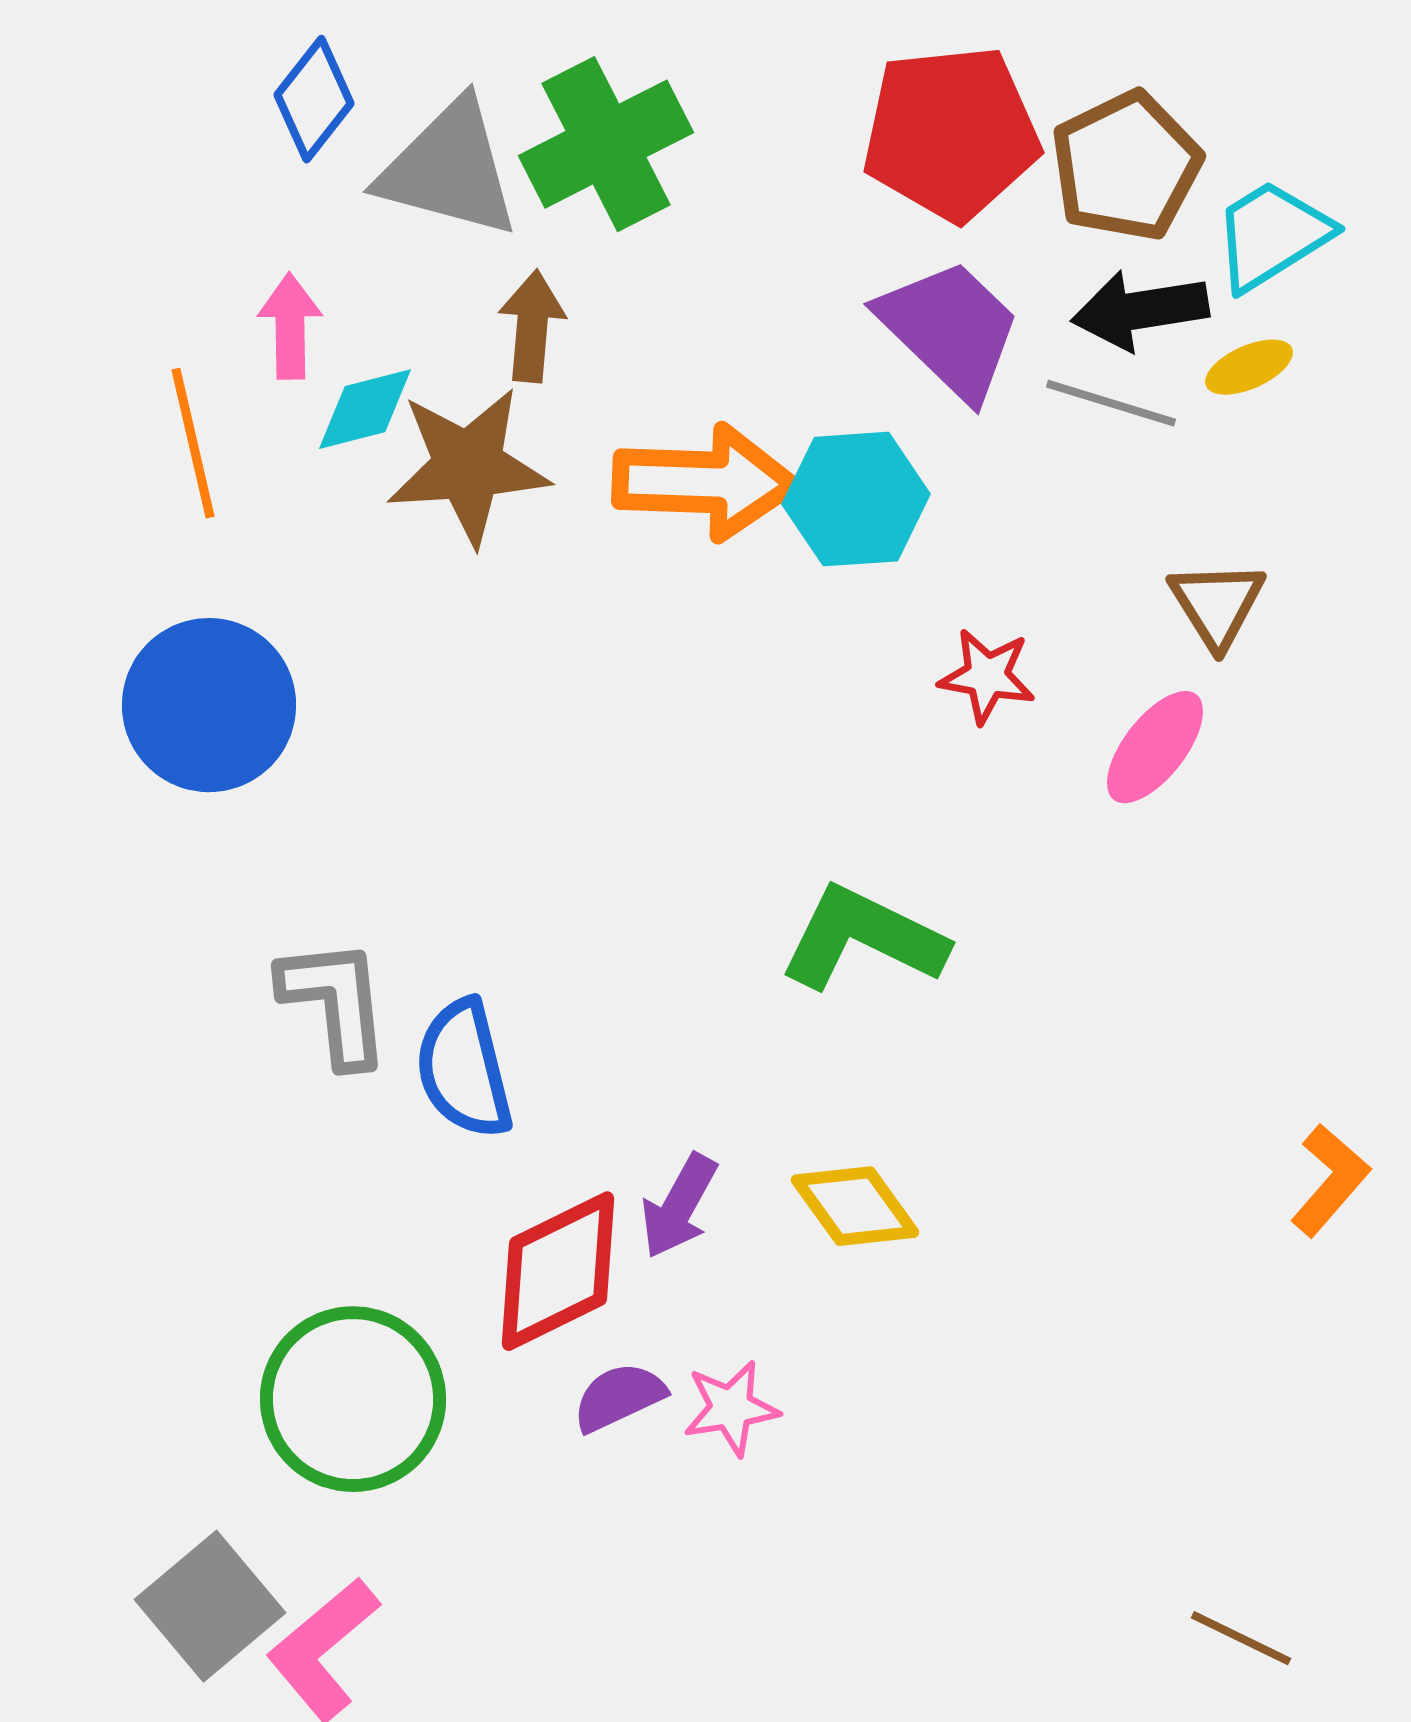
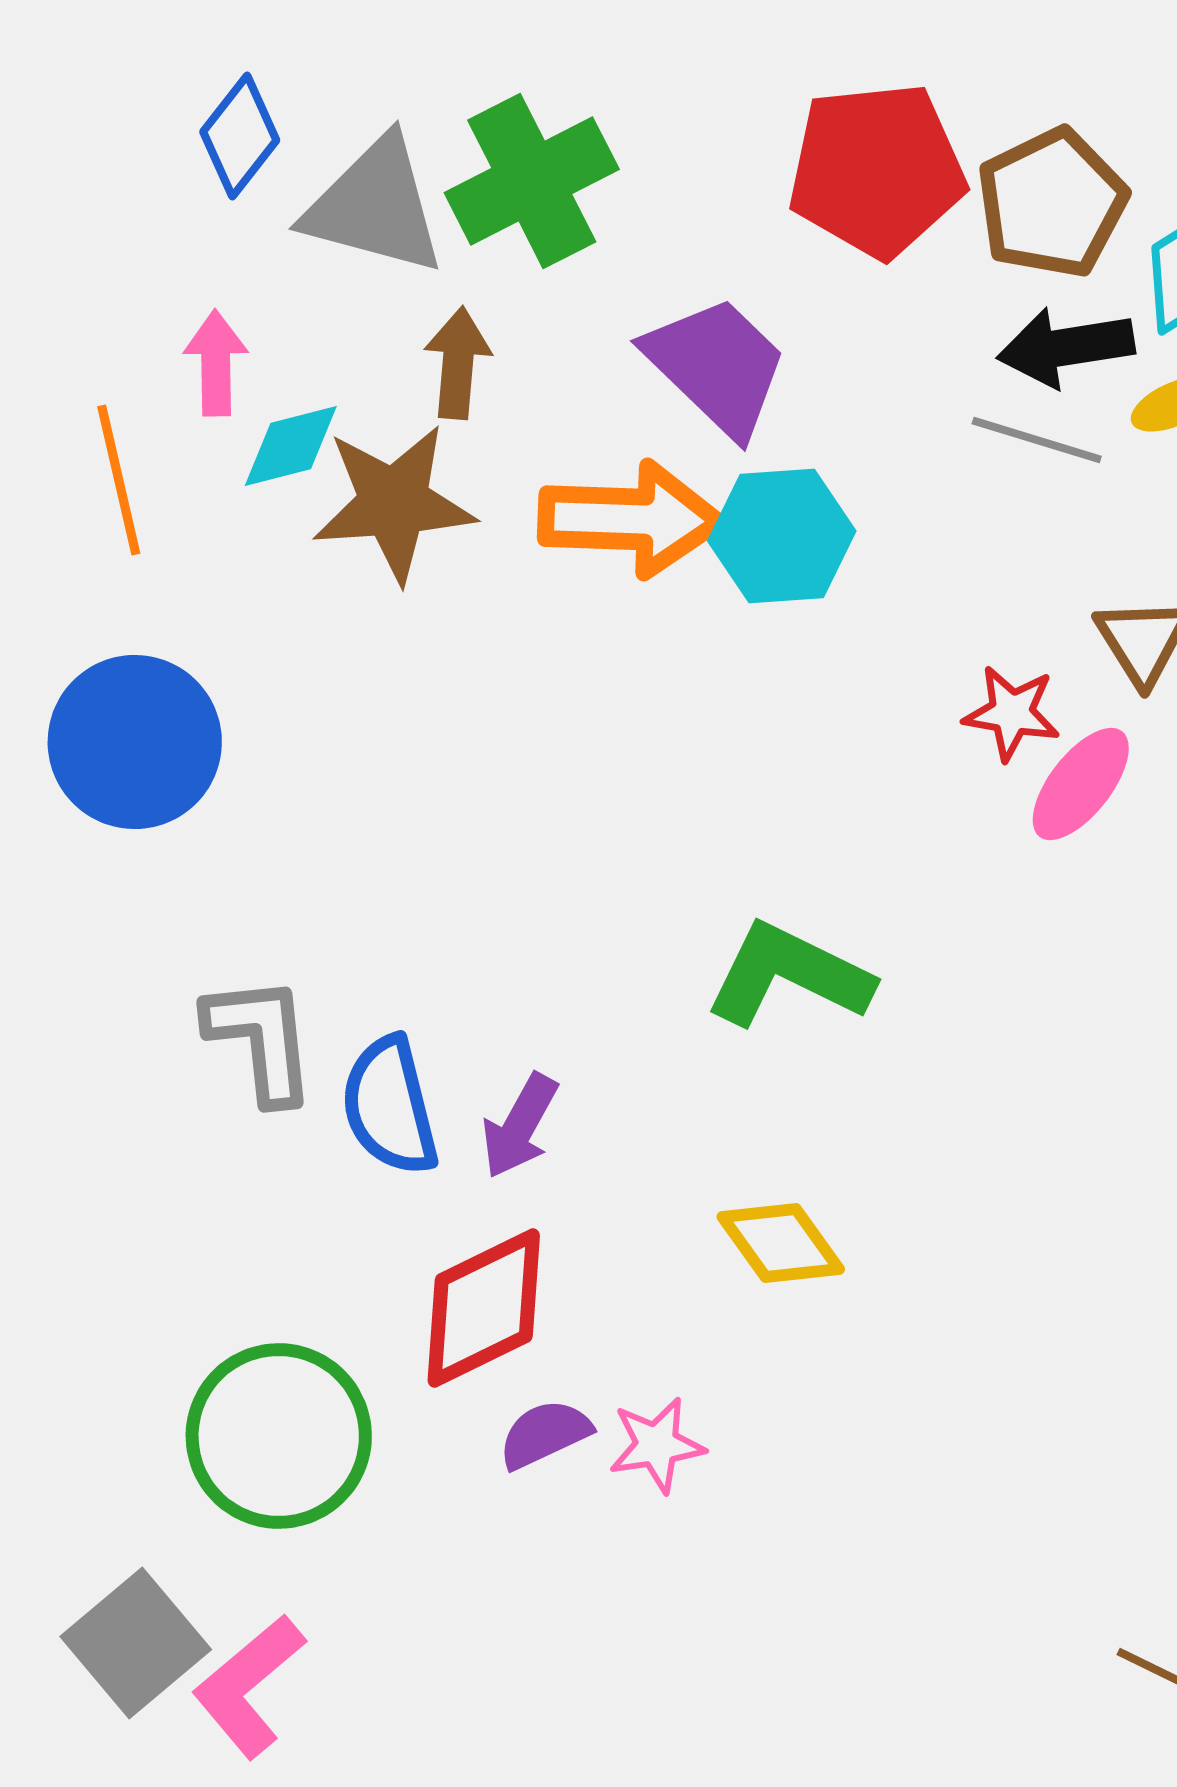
purple trapezoid: (950, 329) -> (717, 366), moved
red star: (987, 676) -> (1012, 713), moved
purple arrow: (679, 1206) -> (520, 1126), moved

